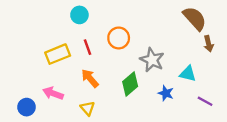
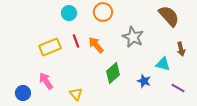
orange circle: (119, 38) -> (103, 12), moved
brown arrow: (208, 44) -> (181, 49), moved
gray star: (152, 60) -> (133, 37), moved
orange arrow: (90, 78) -> (96, 45), moved
pink arrow: (53, 93) -> (46, 81), turned 36

